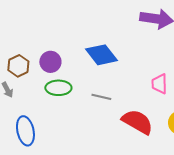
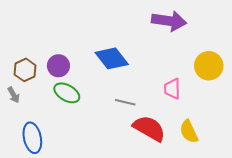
green ellipse: (58, 88) -> (67, 93), turned 30
gray line: (101, 97) -> (125, 102), moved

